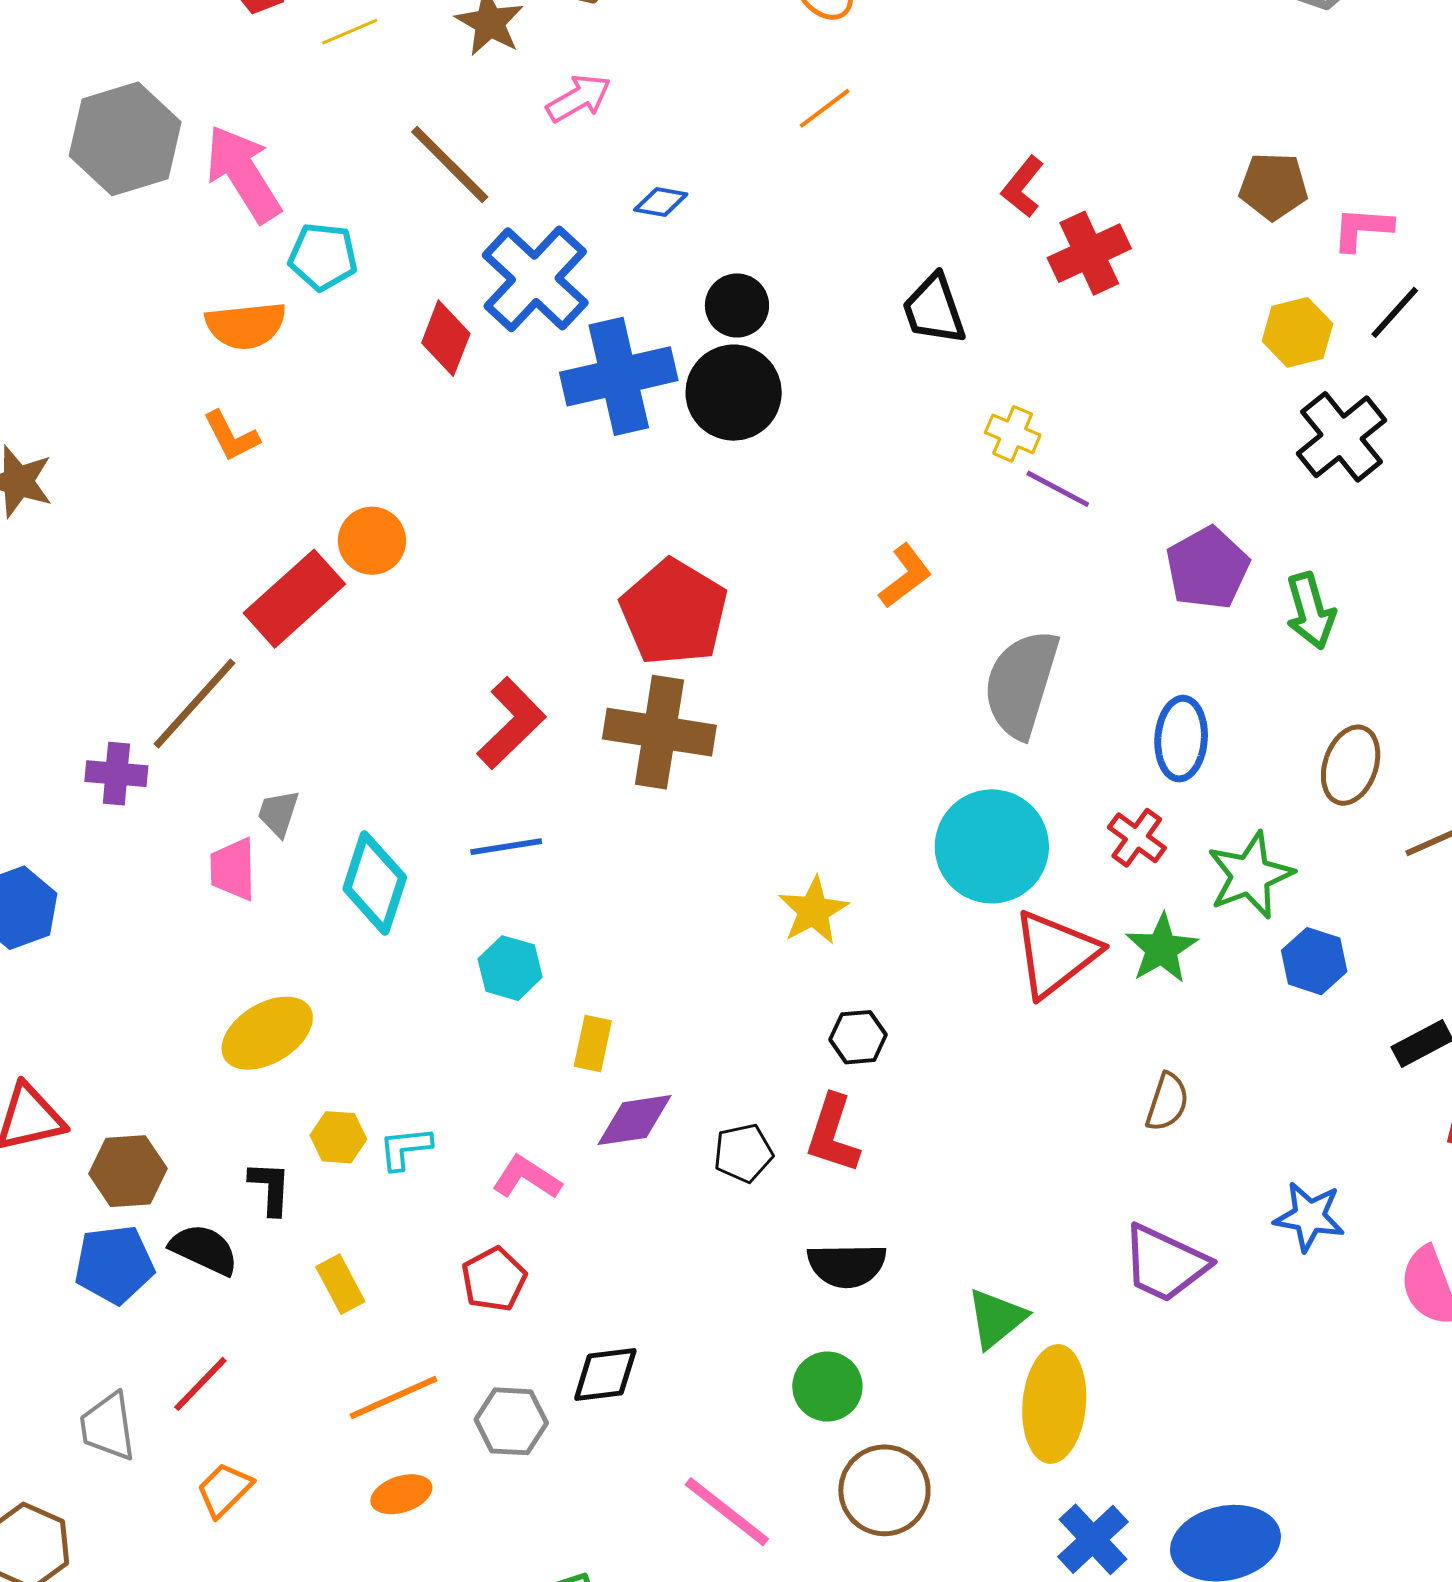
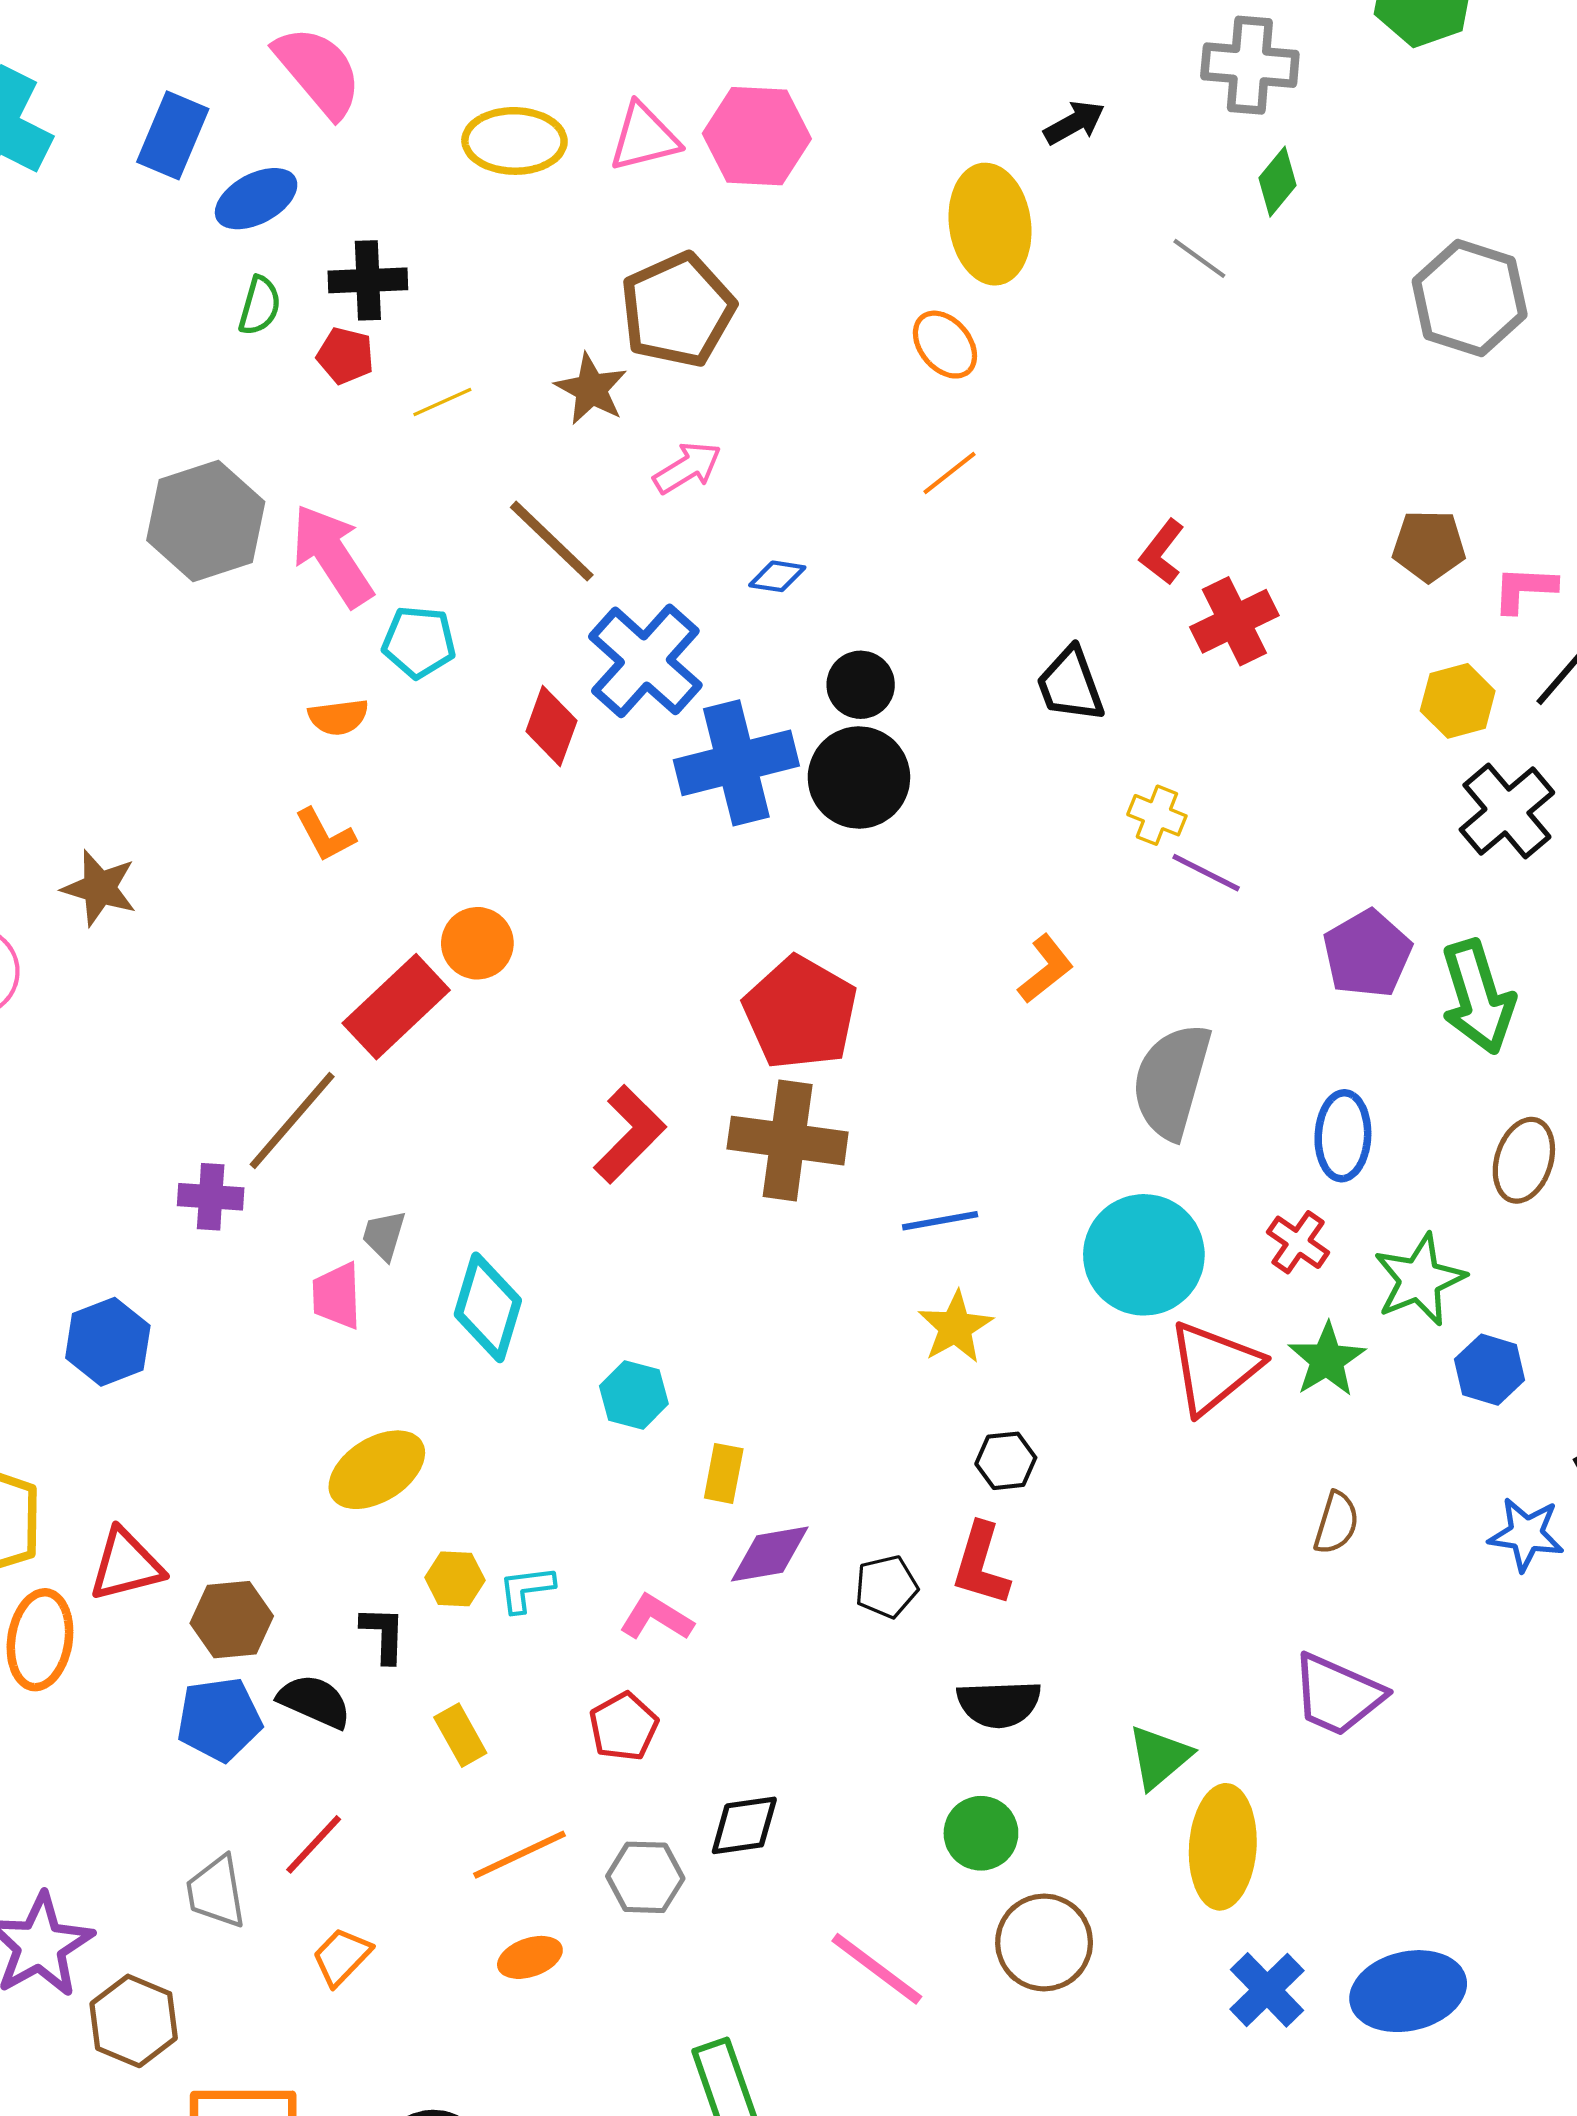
orange semicircle: (246, 325) -> (338, 717), size x0.7
green arrow: (1310, 611) -> (1478, 997), size x1.4
blue line: (506, 847) -> (940, 1221), moved
blue star: (1309, 1217) -> (1526, 1534), moved

